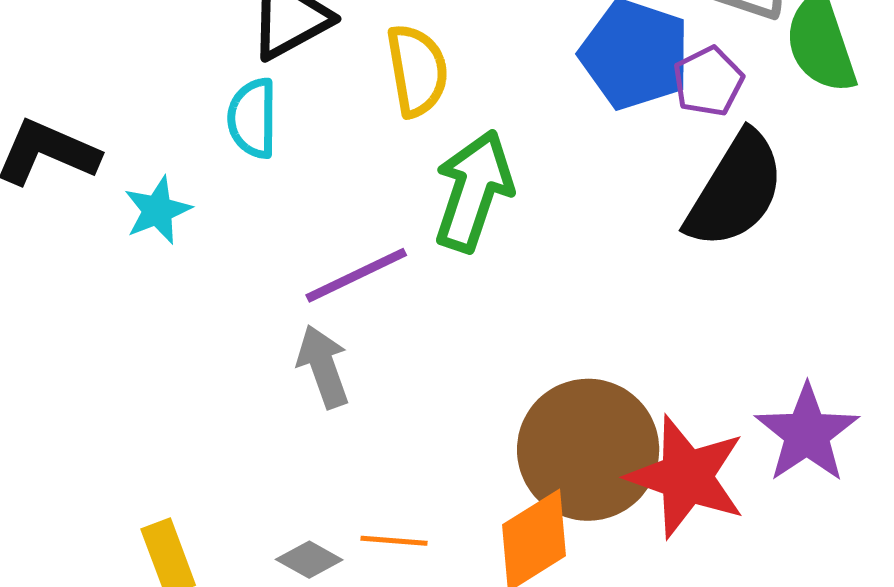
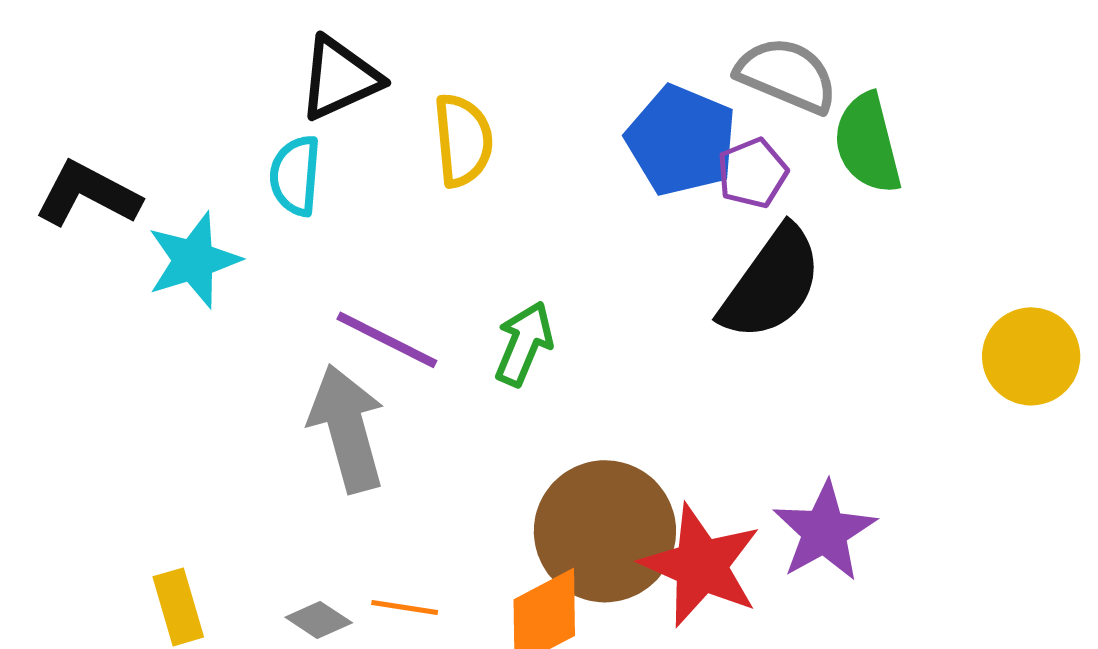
green arrow: (473, 191) -> (524, 344), moved, size x0.7
cyan star: (158, 210) -> (194, 260), size x1.4
purple line: (356, 275) -> (387, 340), turned 48
gray arrow: (323, 367) -> (347, 428), size x1.5

